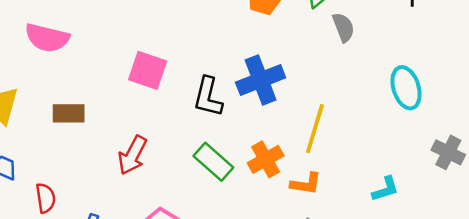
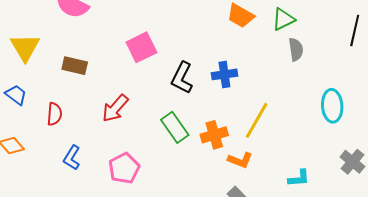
pink square: (148, 70) -> (141, 47), turned 32
blue cross: (261, 80) -> (224, 74), size x0.7
red semicircle: (46, 198) -> (54, 114), moved

